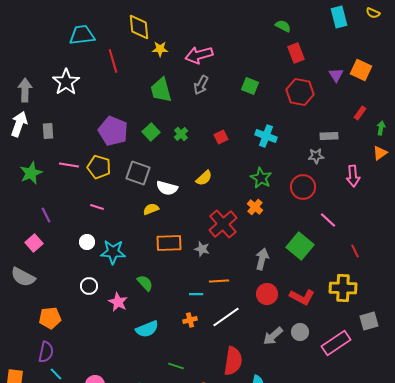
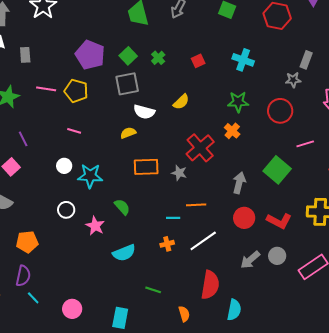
gray rectangle: (329, 136) -> (306, 60), turned -66
gray square: (138, 173) -> (127, 84), moved, turned -30
green star: (261, 178) -> (238, 102), turned -30
pink line: (328, 220) -> (305, 144), turned -60

